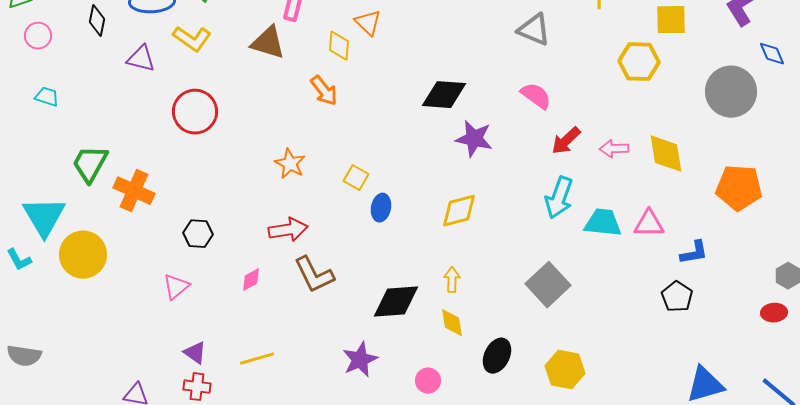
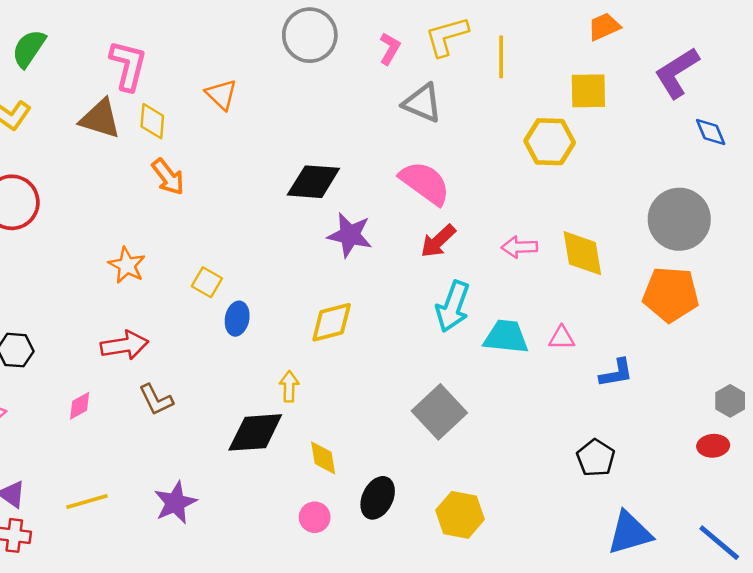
yellow diamond: (339, 46) -> (152, 121), moved
gray circle: (731, 92) -> (679, 219), moved
pink semicircle: (536, 96) -> (425, 183), size x1.4
red arrow: (566, 141) -> (438, 241), moved
pink triangle: (649, 224) -> (562, 338), size x0.7
brown L-shape: (314, 275) -> (156, 400), size x0.7
yellow arrow: (452, 280) -> (289, 386), moved
black pentagon: (677, 297) -> (596, 458), moved
purple star: (360, 360) -> (175, 503), moved
pink circle: (428, 381) -> (315, 517), moved

